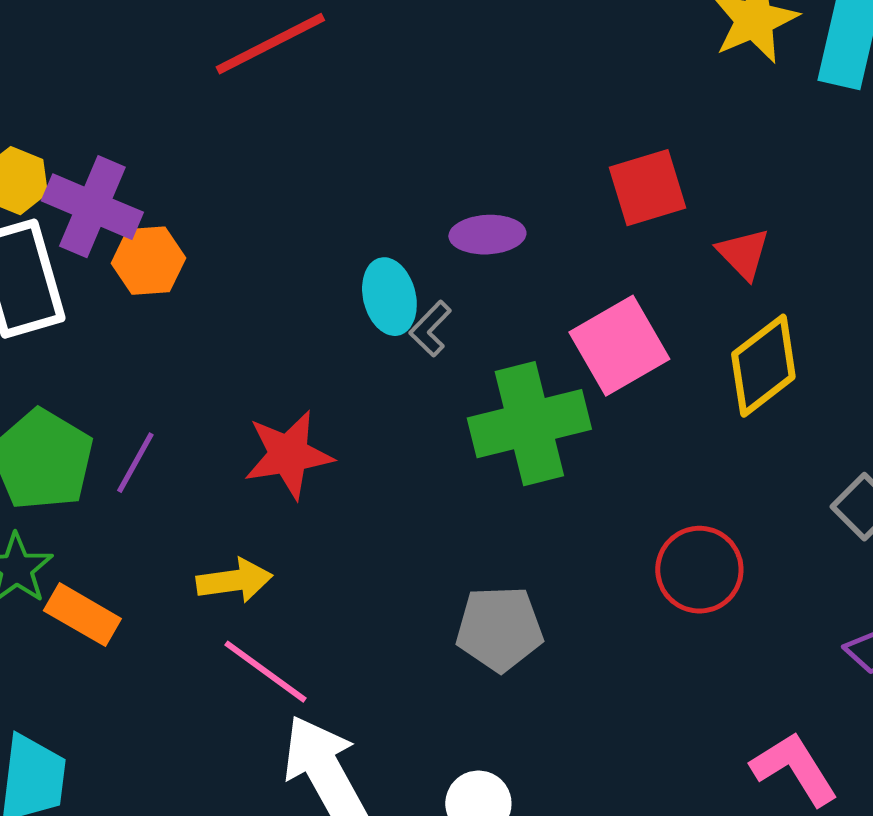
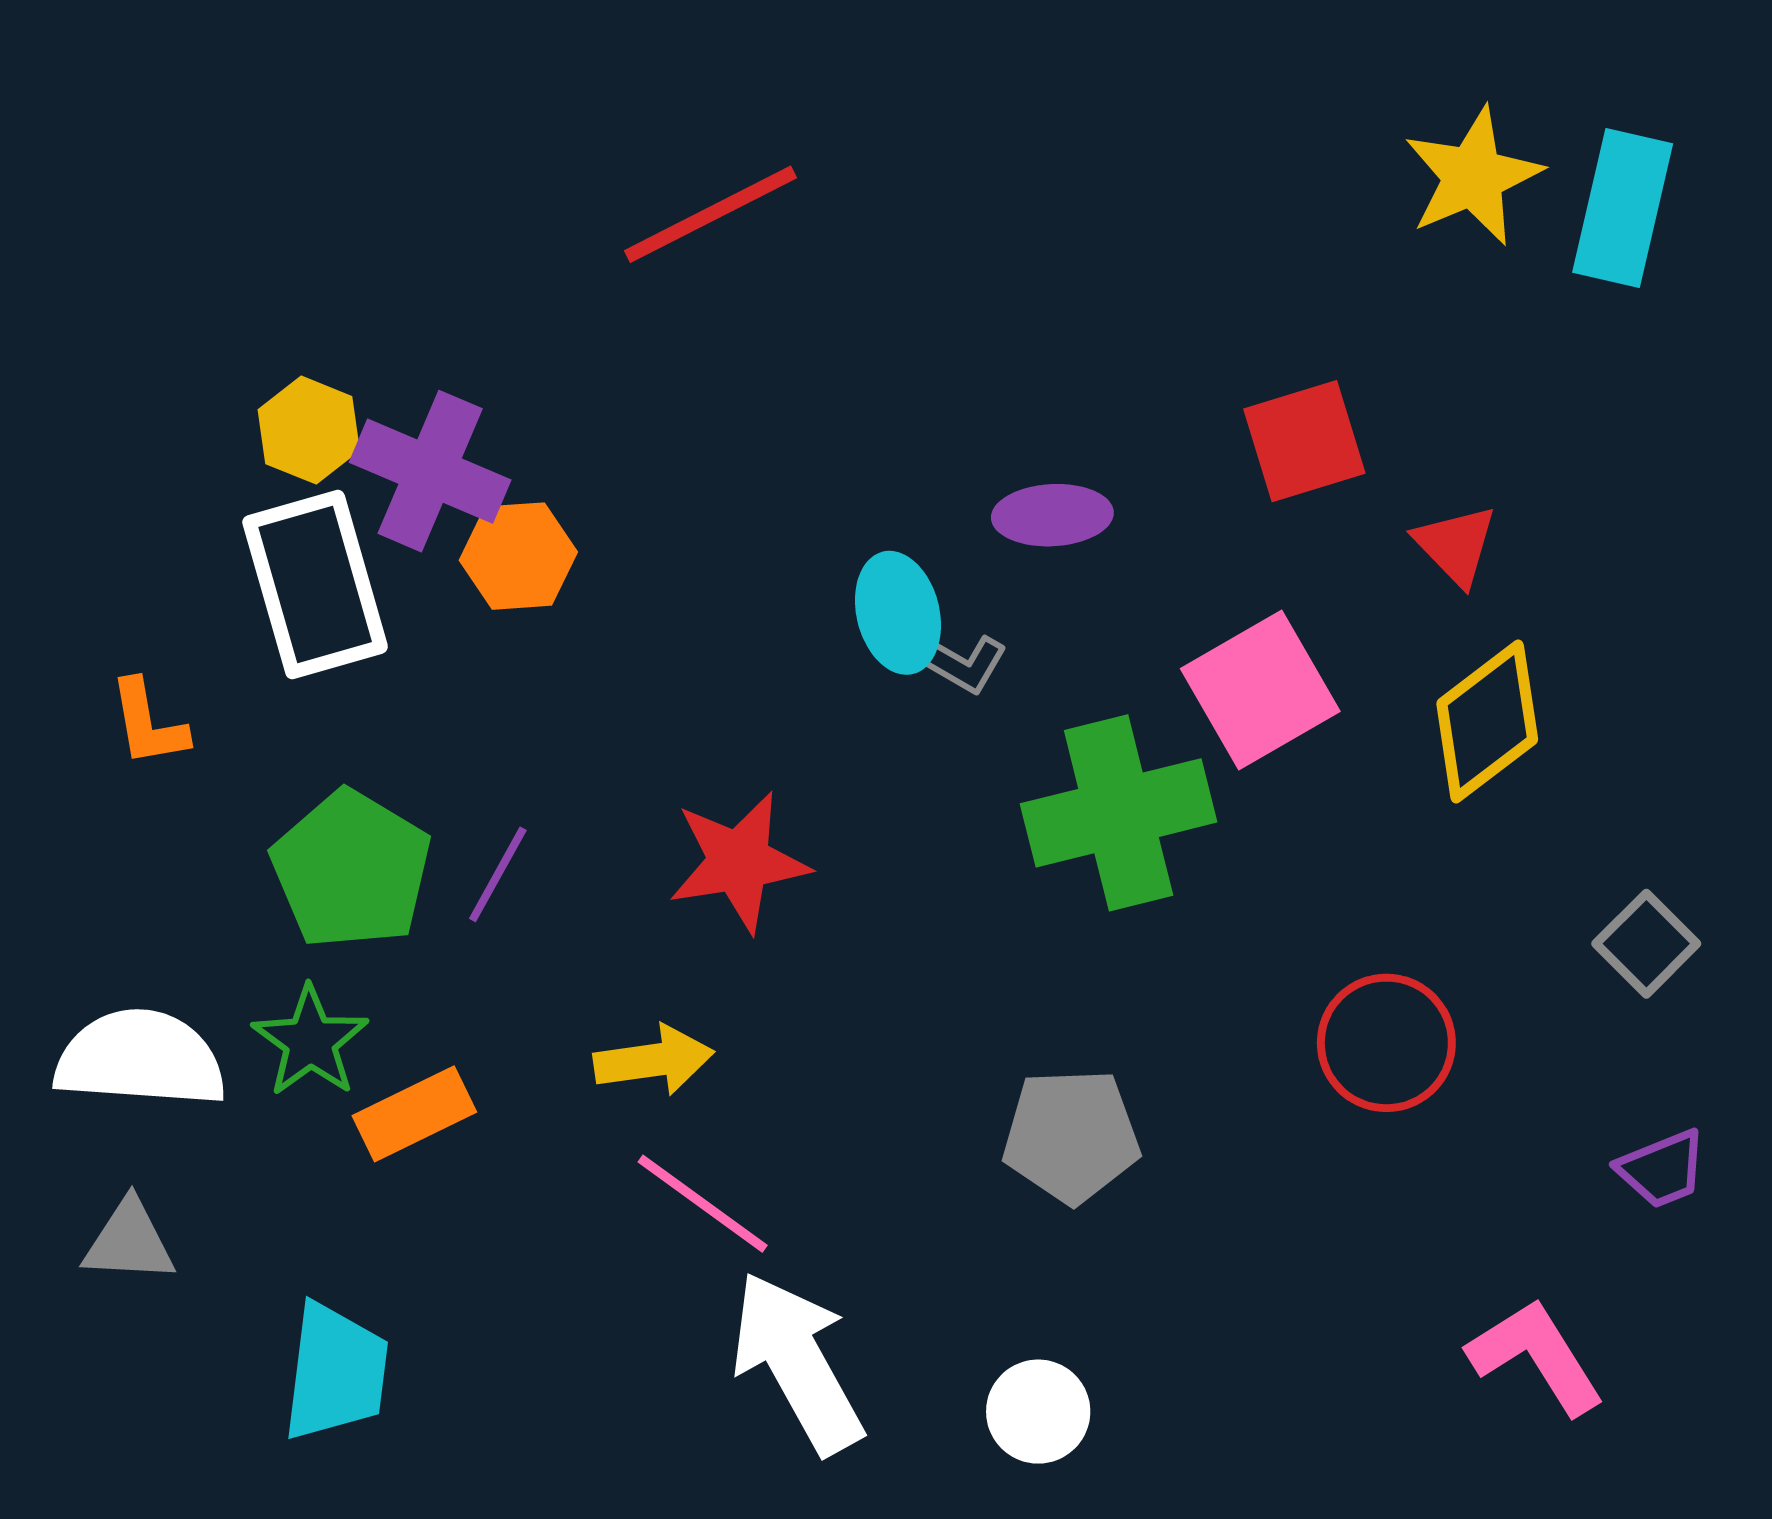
gray L-shape: (430, 329) -> (963, 663), turned -104
orange rectangle: (82, 615) -> (414, 1114), turned -56

